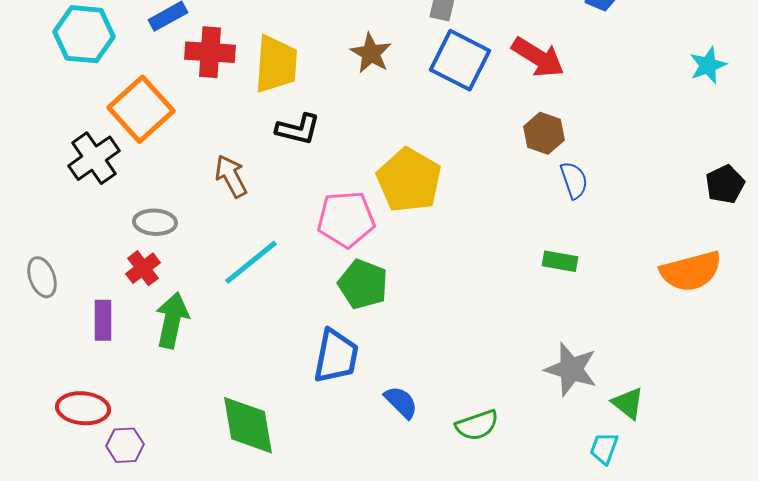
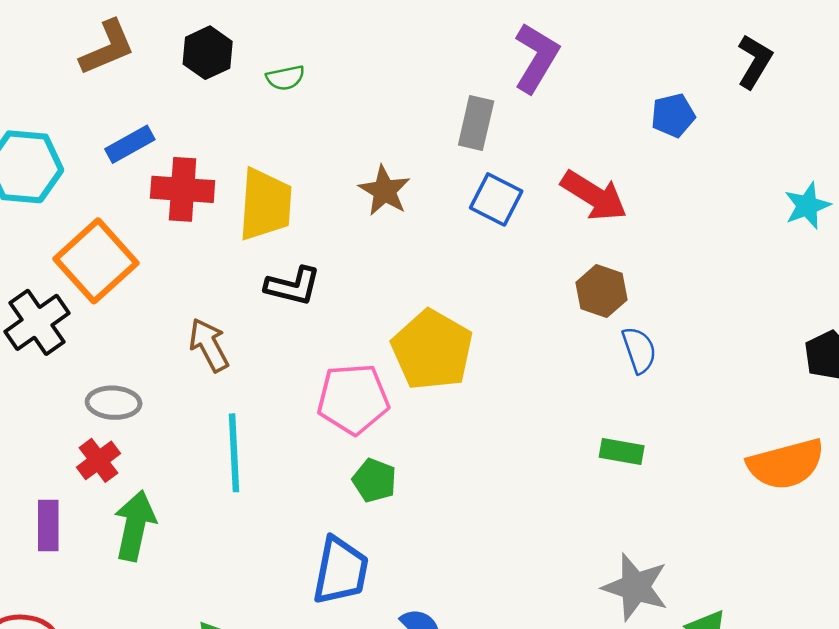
blue square: (460, 60) -> (496, 199), size x0.7
cyan line: (251, 262) -> (234, 453), turned -54
green pentagon: (363, 284) -> (374, 480), size x0.7

